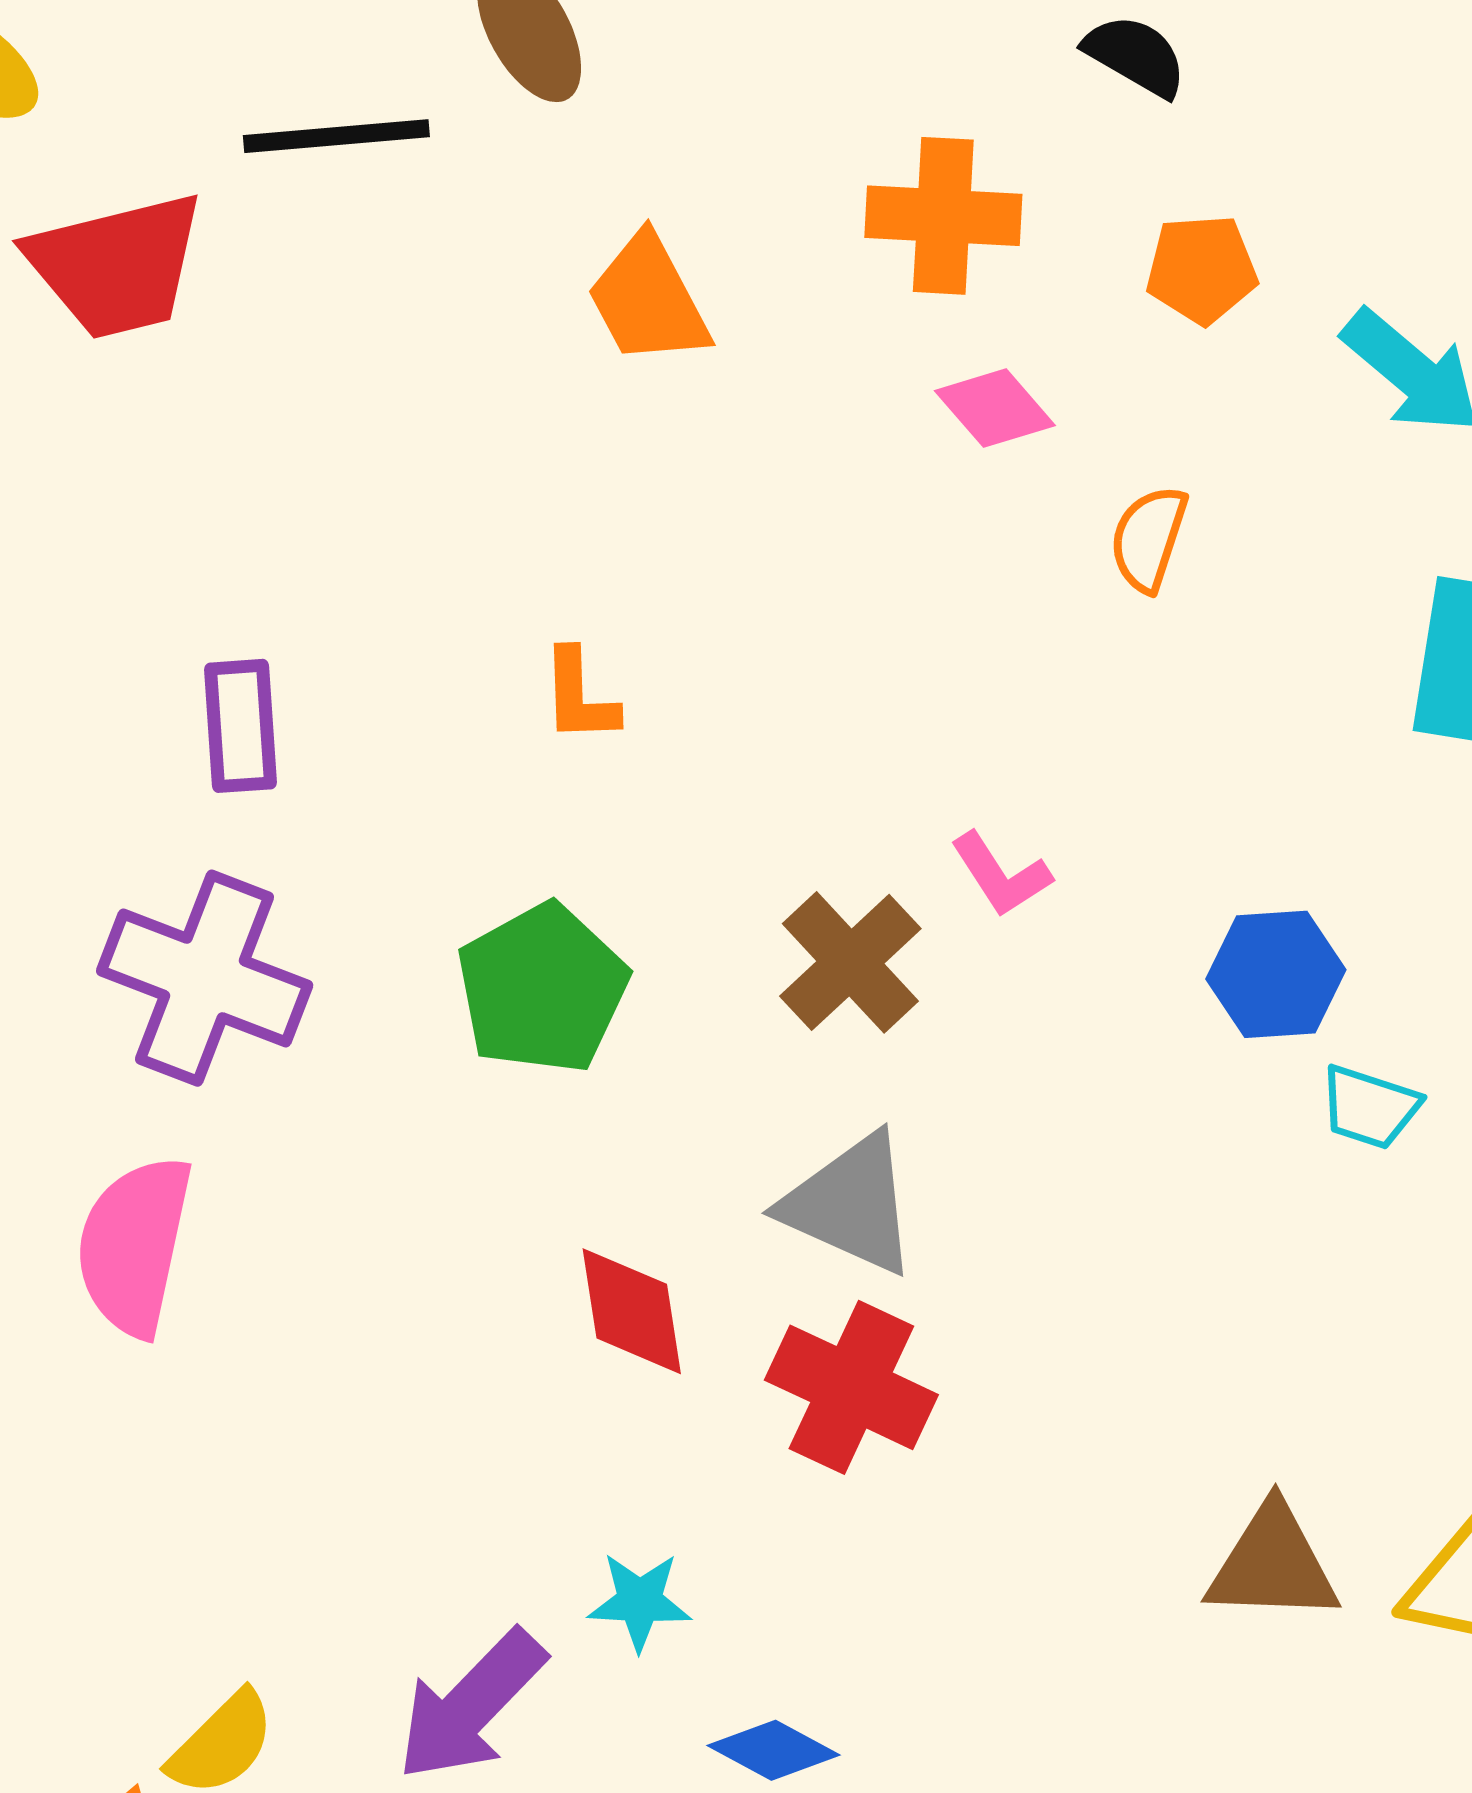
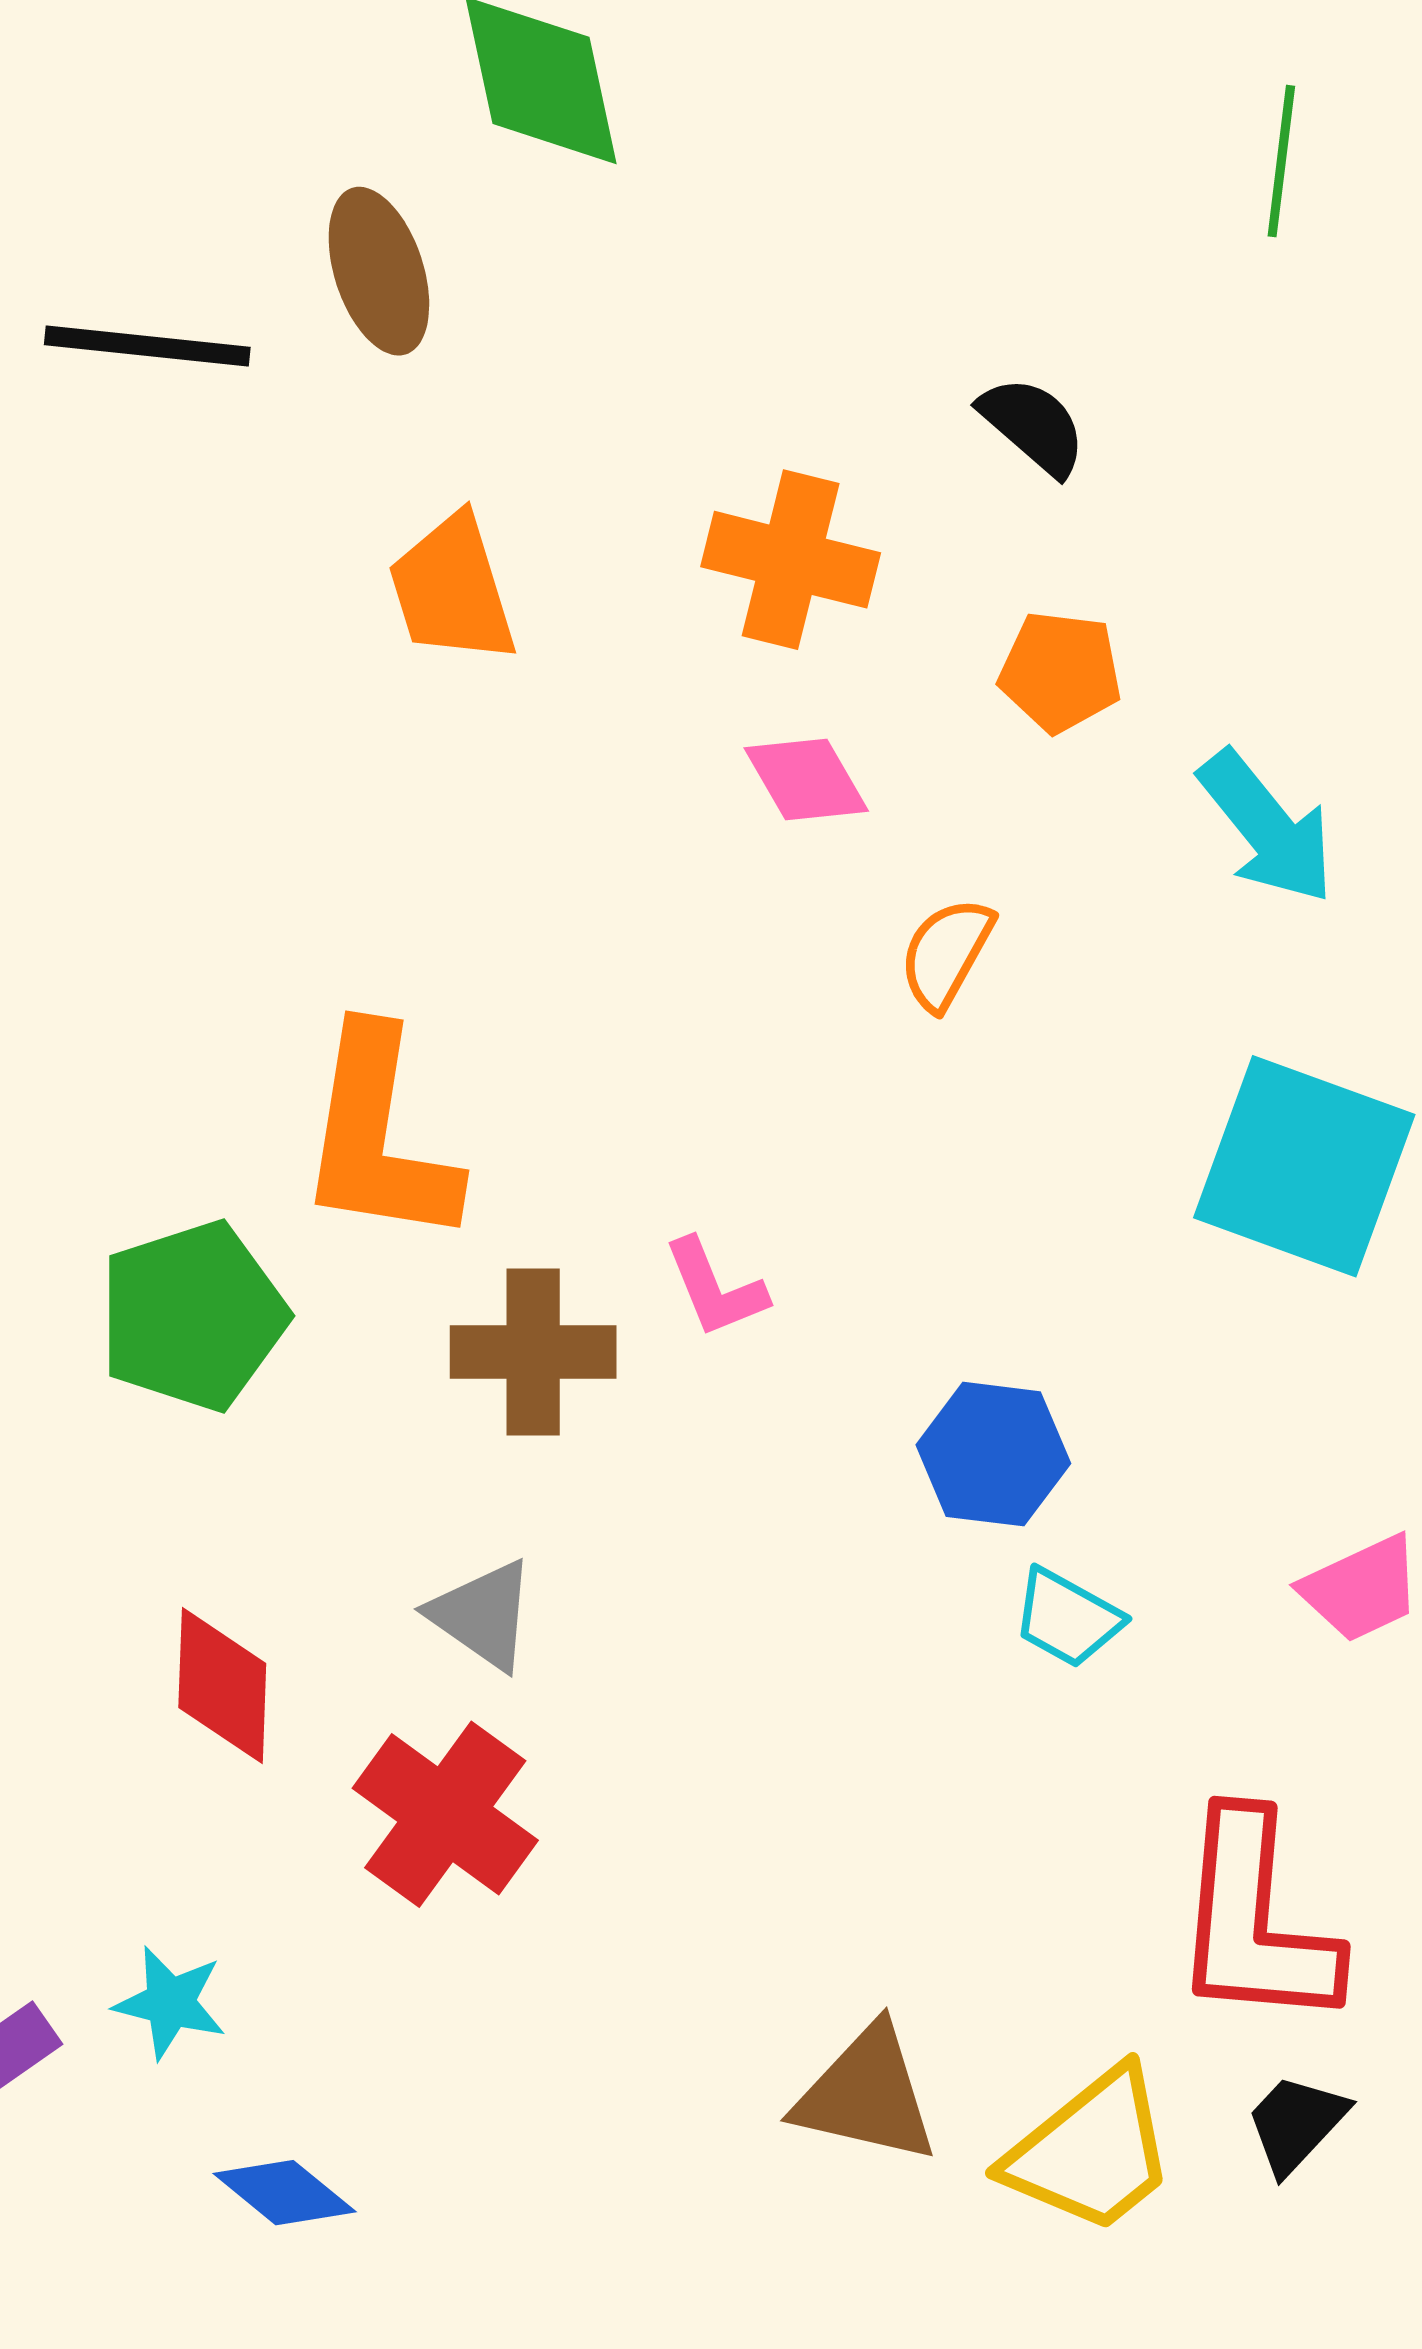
orange L-shape: (579, 696) -> (378, 1137), moved, size x2.0
brown cross: (850, 962) -> (533, 1352), turned 32
gray triangle: (850, 1204) -> (483, 1615), size x0.7

